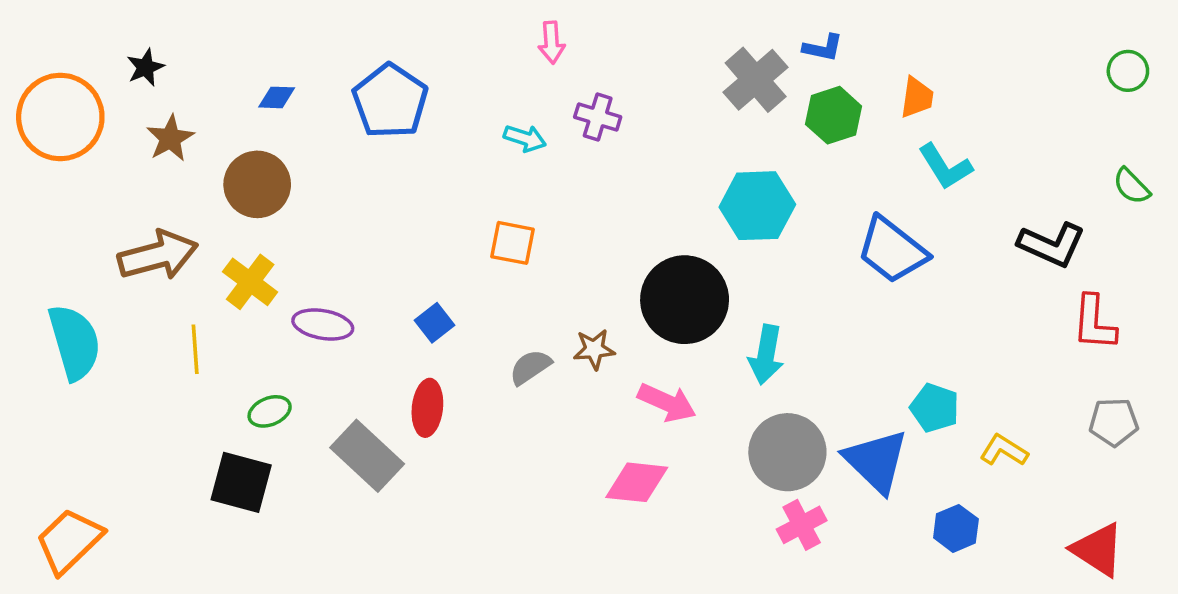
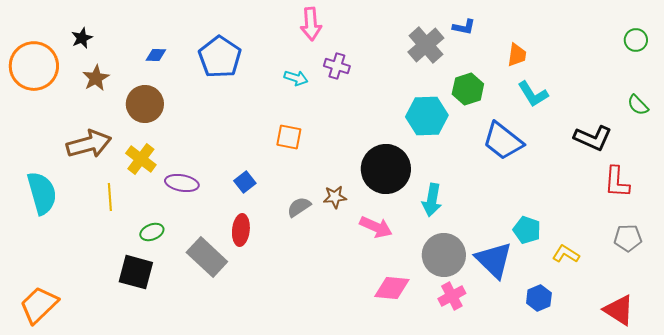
pink arrow: (552, 43) -> (311, 24), size x1.4
green hexagon: (834, 115) -> (468, 89), moved
pink diamond: (637, 482) -> (392, 288), moved

